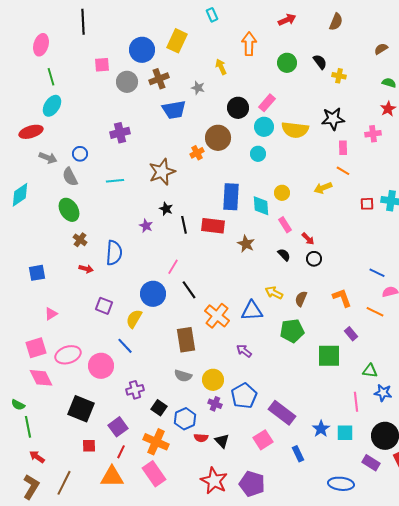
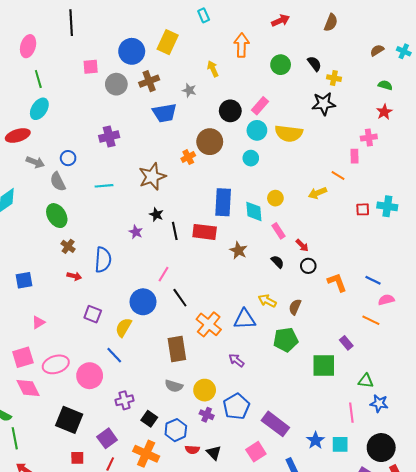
black star: (333, 119) -> (324, 104), moved
pink rectangle: (343, 148) -> (354, 156), moved
orange L-shape: (342, 298) -> (337, 282), moved

